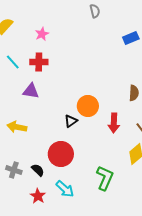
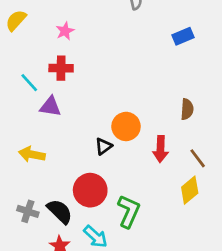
cyan line: (13, 62) -> (29, 83), moved
black semicircle: (38, 170) -> (60, 211), size x1.5
green L-shape: (105, 178) -> (129, 211), moved

